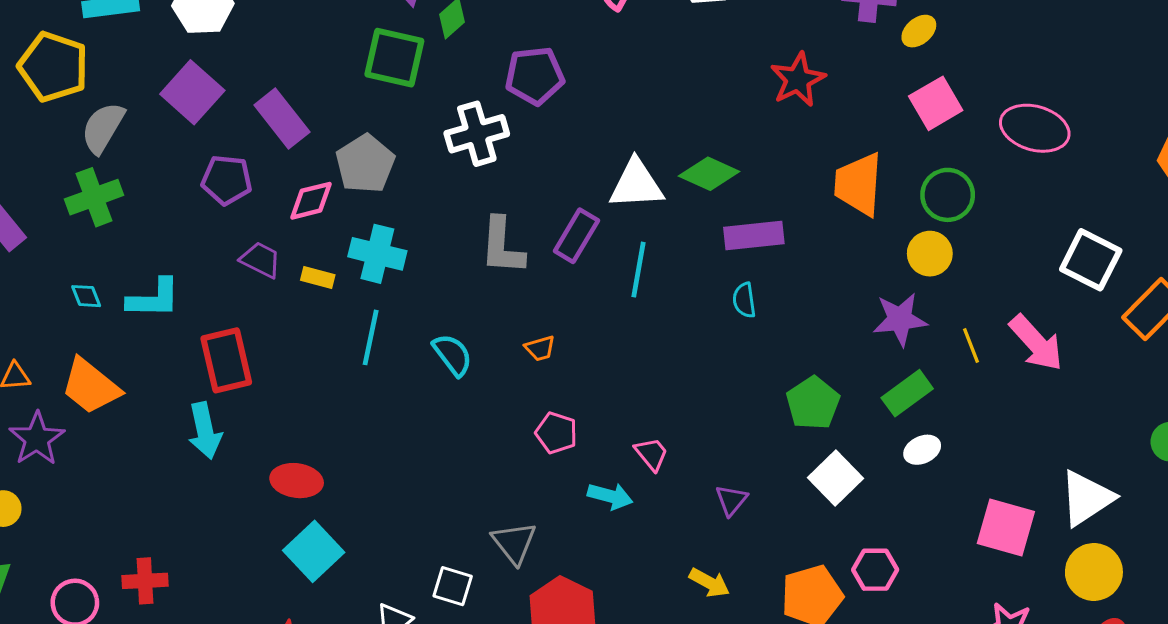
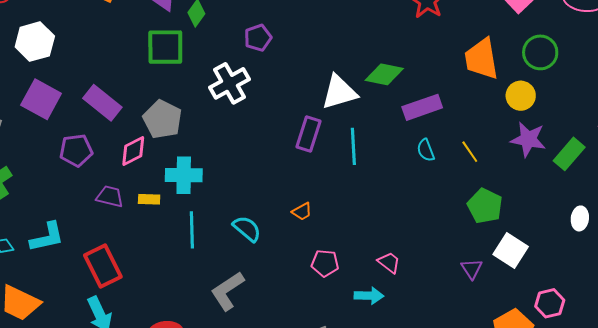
purple pentagon: (535, 76) -> (258, 38), size x0.7
gray L-shape: (502, 246) -> (227, 291), moved, turned 66
yellow circle: (930, 254) -> (521, 96), moved
purple star: (900, 319) -> (528, 139), turned 30
yellow line: (971, 346) -> (470, 152), moved
green rectangle: (907, 393) -> (569, 154), moved
white ellipse: (922, 450) -> (580, 218), moved, turned -45
purple triangle: (731, 500) -> (472, 269), moved

